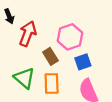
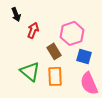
red arrow: (28, 34) -> (33, 30), size x0.7
blue square: (83, 62) -> (84, 56), turned 35

